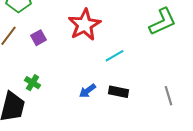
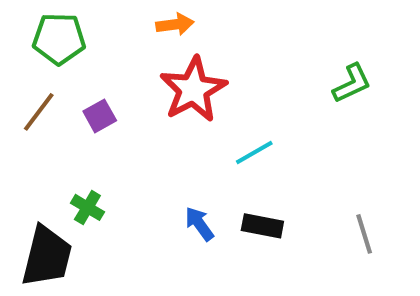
green L-shape: (162, 22) -> (352, 83), size x0.7
blue arrow: (88, 91) -> (199, 224), turned 90

